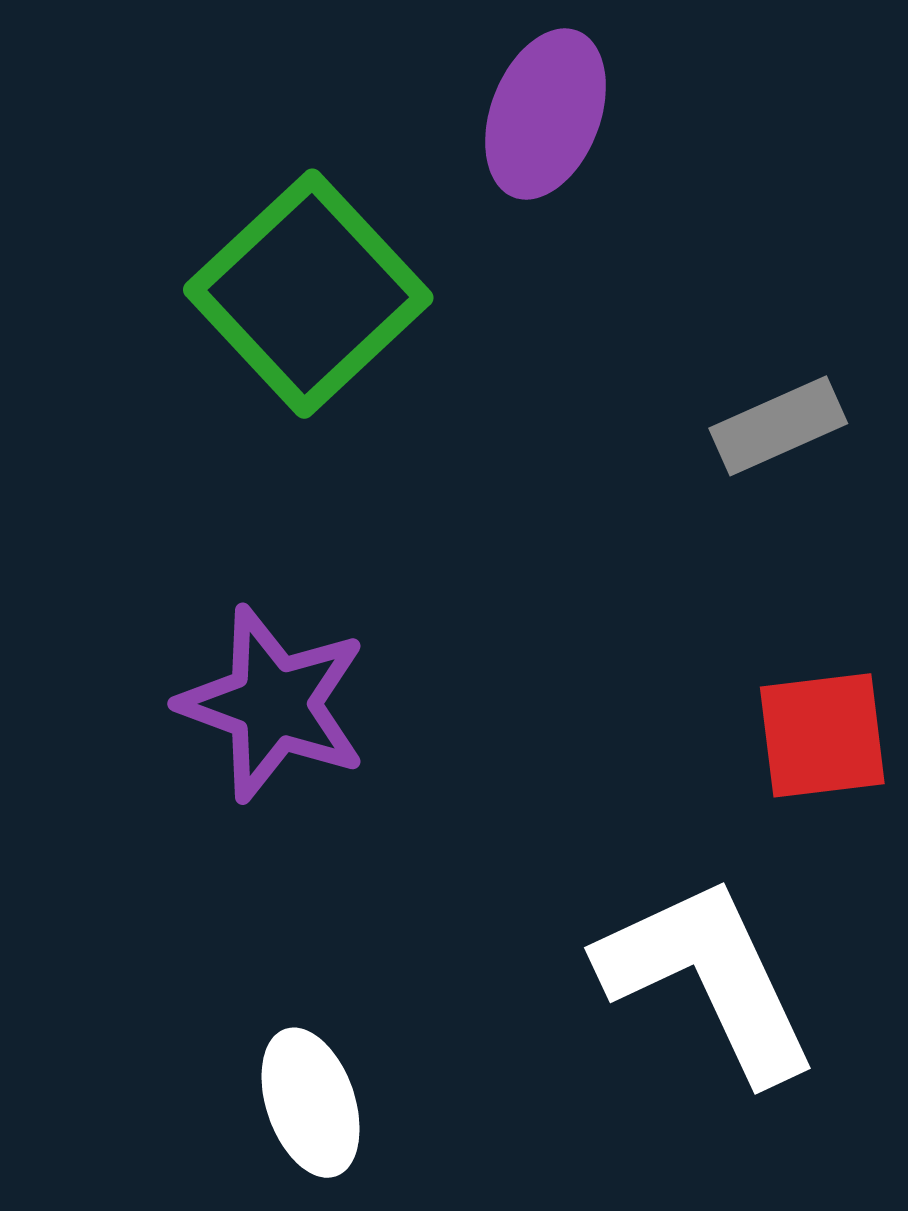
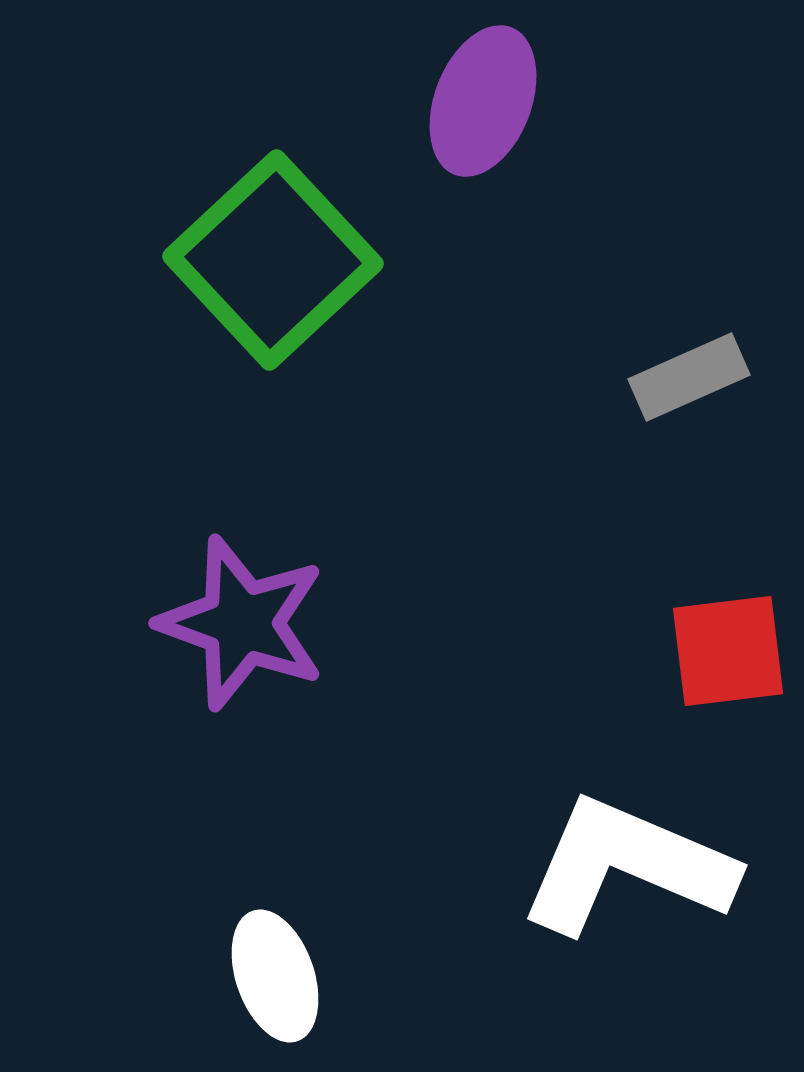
white L-shape: (708, 978) -> (627, 866), turned -42

